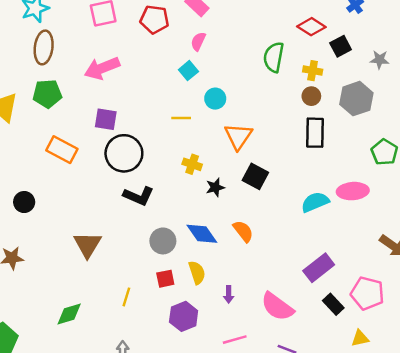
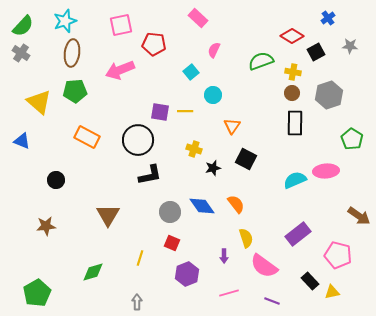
red pentagon: (154, 19) -> (154, 44), moved
pink semicircle: (198, 41) -> (214, 50), moved
green semicircle: (274, 57) -> (261, 61), turned 60
gray star: (380, 60) -> (350, 46), moved
purple square: (106, 119) -> (160, 112), moved
orange triangle: (238, 136) -> (232, 126), size x0.7
black L-shape: (139, 196) -> (150, 175), turned -35
yellow semicircle: (197, 273) -> (246, 238), moved
red square: (165, 279) -> (172, 243), turned 35
black rectangle: (333, 304) -> (310, 281), moved

